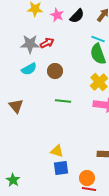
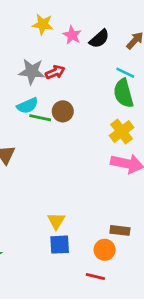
green line: (63, 101) -> (40, 118), moved
yellow triangle: (57, 151) -> (56, 221), turned 40
orange circle: (87, 178) -> (105, 250), moved

